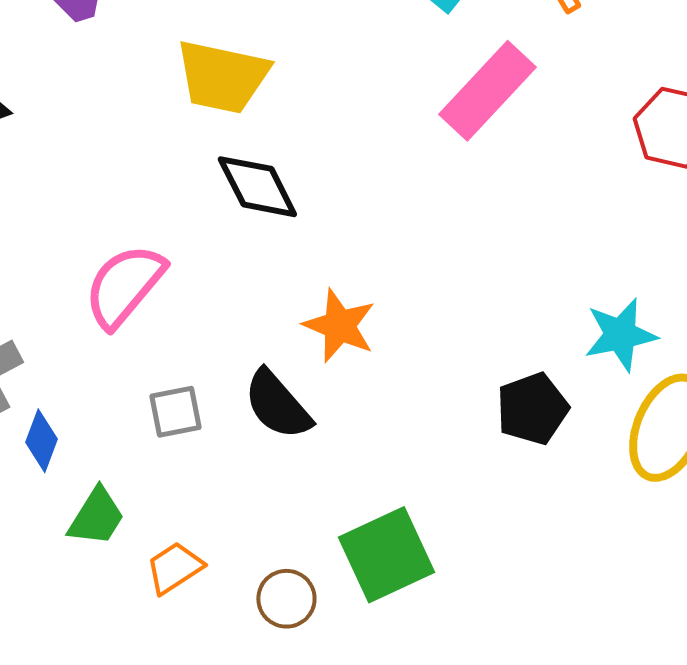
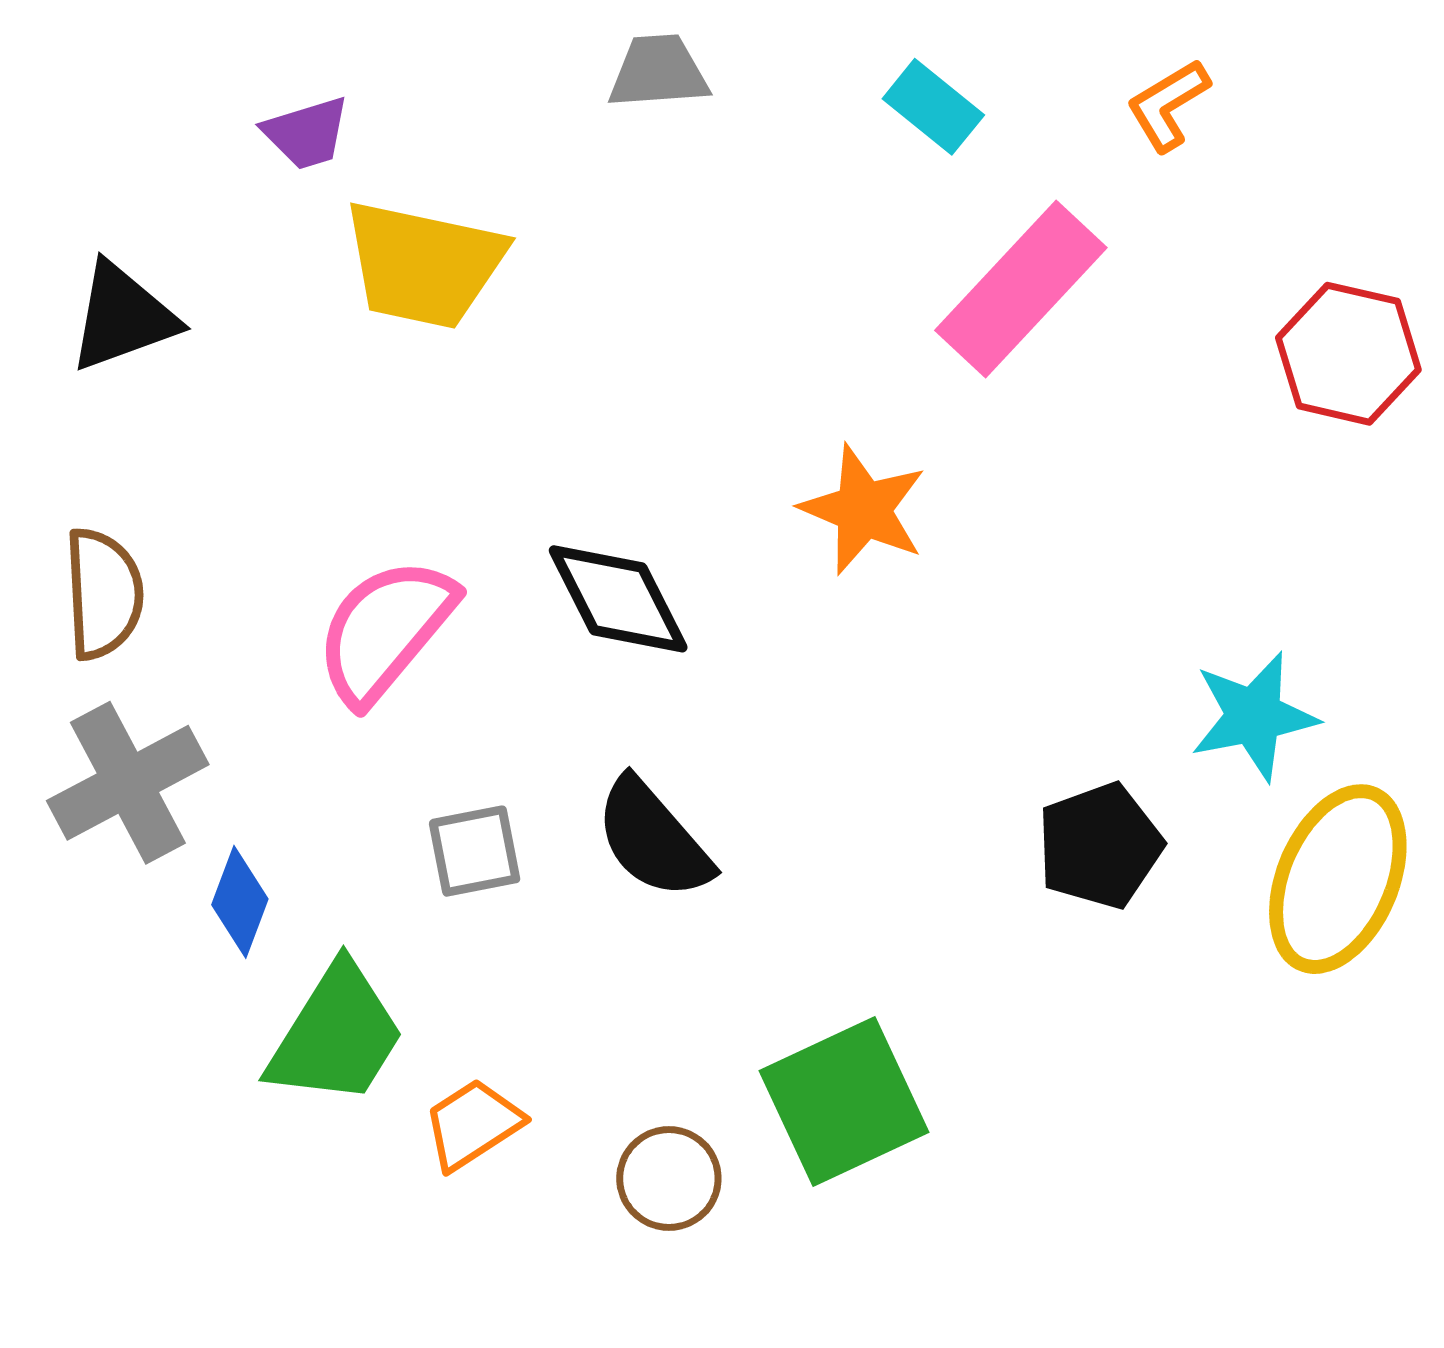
yellow trapezoid: (222, 77) -> (424, 264), moved
black diamond: (257, 187) -> (618, 599), moved
orange star: (339, 326) -> (863, 510), moved
green trapezoid: (96, 517) -> (336, 1035), size x1.4

